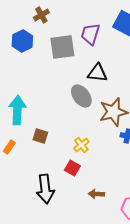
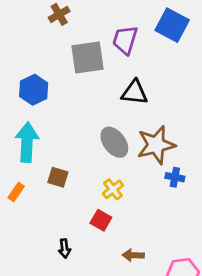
blue hexagon: (22, 41) -> (34, 90), moved
gray ellipse: (81, 96) -> (114, 142), moved
black arrow: (45, 189) -> (65, 248), size x0.5

